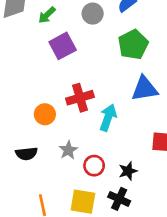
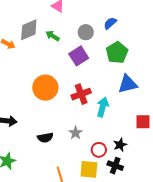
green arrow: (47, 15) -> (53, 36), turned 80
purple square: (63, 46) -> (79, 56), moved
orange circle: (45, 114) -> (45, 88), moved, size x1.6
red circle: (94, 166) -> (99, 150), moved

